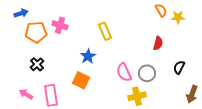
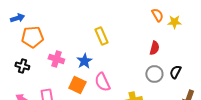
pink cross: (60, 25) -> (56, 59), moved
black cross: (37, 64) -> (22, 66), moved, turned -32
pink semicircle: (124, 72) -> (102, 82), moved
gray circle: (147, 73) -> (154, 74), moved

